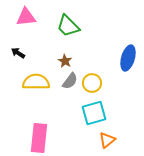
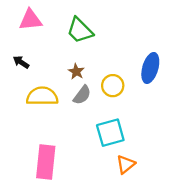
yellow circle: (92, 83) -> (113, 86), moved

